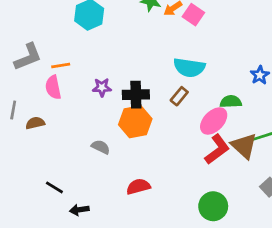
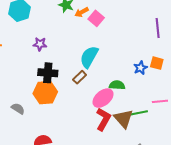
cyan semicircle: (189, 68) -> (89, 57), turned 105
purple star: (102, 87) -> (40, 44), moved
red L-shape: (217, 149) -> (103, 119), turned -30

